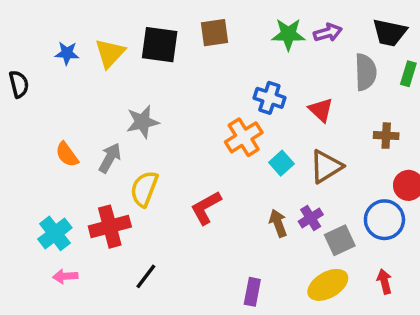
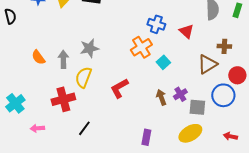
gray star: (142, 122) -> (89, 48), moved
gray arrow: (110, 158) -> (63, 59), turned -30
brown triangle: (326, 166) -> (207, 64), moved
cyan cross: (55, 233) -> (15, 103), moved
gray square: (340, 240) -> (197, 107), turned 30
red arrow: (384, 281) -> (230, 136), moved, turned -64

